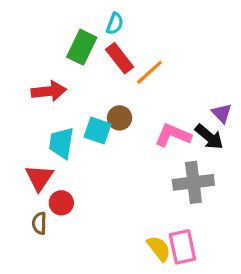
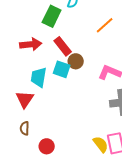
red rectangle: (120, 58) -> (63, 46), moved
orange line: (149, 72) -> (105, 25), moved
red circle: (61, 203) -> (47, 146), moved

